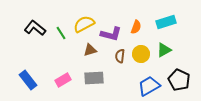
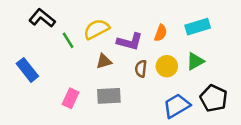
black L-shape: (35, 28) -> (42, 18), moved
blue rectangle: (28, 80) -> (27, 70), moved
pink rectangle: (63, 80) -> (71, 98), turned -35

